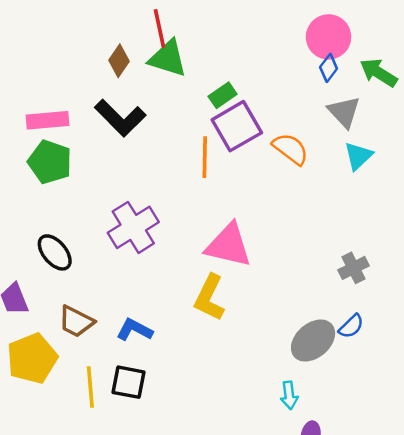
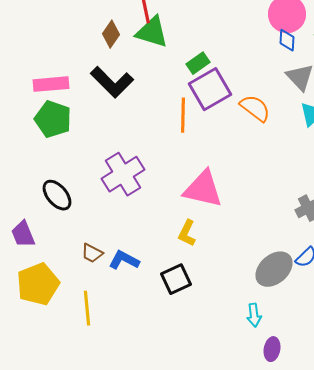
blue diamond: (329, 68) -> (287, 40), turned -35
yellow L-shape: (209, 298) -> (187, 233), size x0.7
brown trapezoid: (76, 321) -> (92, 253), moved, size x0.7
black square: (128, 382) -> (176, 279), moved, turned -36

